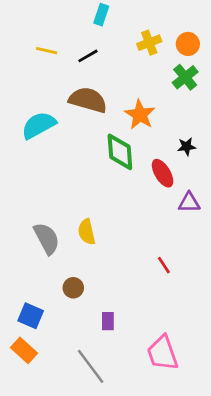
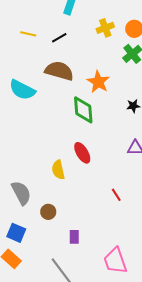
cyan semicircle: (39, 125) -> (22, 90), turned -124
red ellipse: (163, 173) -> (82, 153), moved
gray semicircle: (47, 238) -> (21, 193), moved

